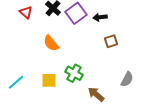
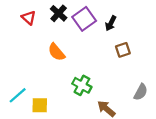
black arrow: (100, 17) -> (111, 23), turned -56
yellow square: (49, 80) -> (40, 105), moved

